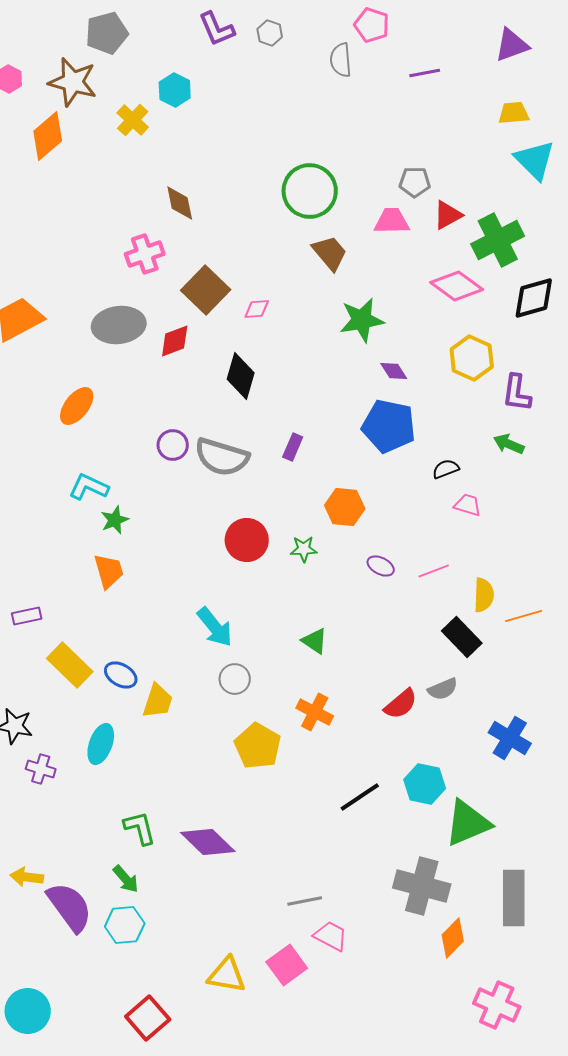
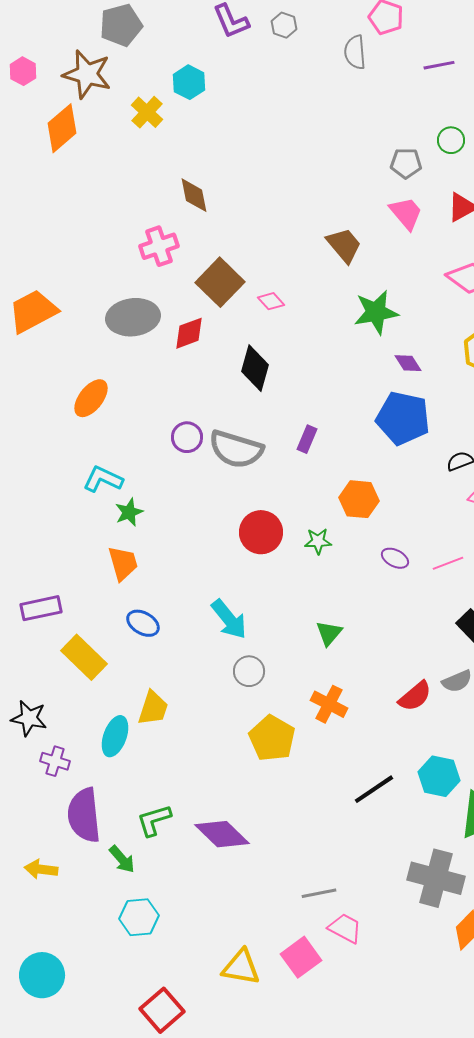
gray pentagon: (415, 182) -> (406, 163), moved
green circle: (310, 191) -> (451, 140), moved, size x0.5
pink trapezoid: (392, 221) -> (406, 213), turned 51
pink diamond: (257, 309) -> (271, 301), turned 52
purple rectangle: (27, 616) -> (41, 608), size x1.4
green triangle: (315, 641) -> (329, 633), turned 36
blue ellipse: (121, 675) -> (143, 623), moved
yellow trapezoid: (158, 701) -> (153, 708), moved
green L-shape: (140, 828) -> (154, 820), turned -93
green arrow: (126, 879) -> (122, 859), moved
purple semicircle: (70, 907) -> (84, 815), moved, turned -150
cyan circle: (28, 1011) -> (42, 975), moved

